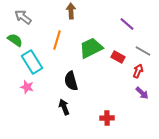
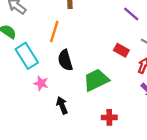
green trapezoid: (91, 48) -> (96, 80), moved
black semicircle: (71, 81) -> (65, 60), moved
pink star: (27, 87) -> (41, 83), moved

